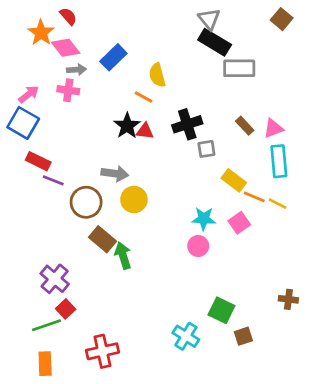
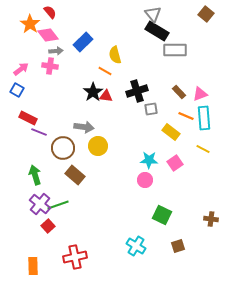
blue square: (23, 123) -> (17, 90), size x0.6
orange line: (254, 197) -> (186, 116), moved
green arrow: (123, 256) -> (35, 175), moved
green square: (221, 310) -> (162, 215), moved
green line: (46, 325) -> (58, 205), moved

